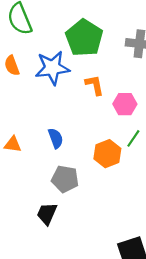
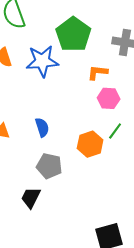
orange L-shape: (94, 85) -> (98, 72), moved, turned -75

